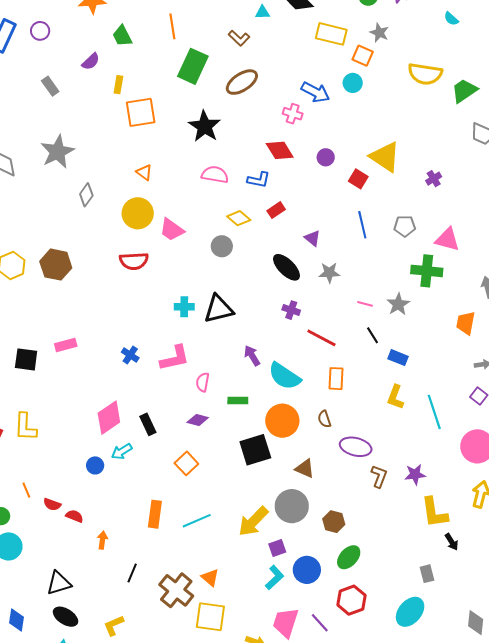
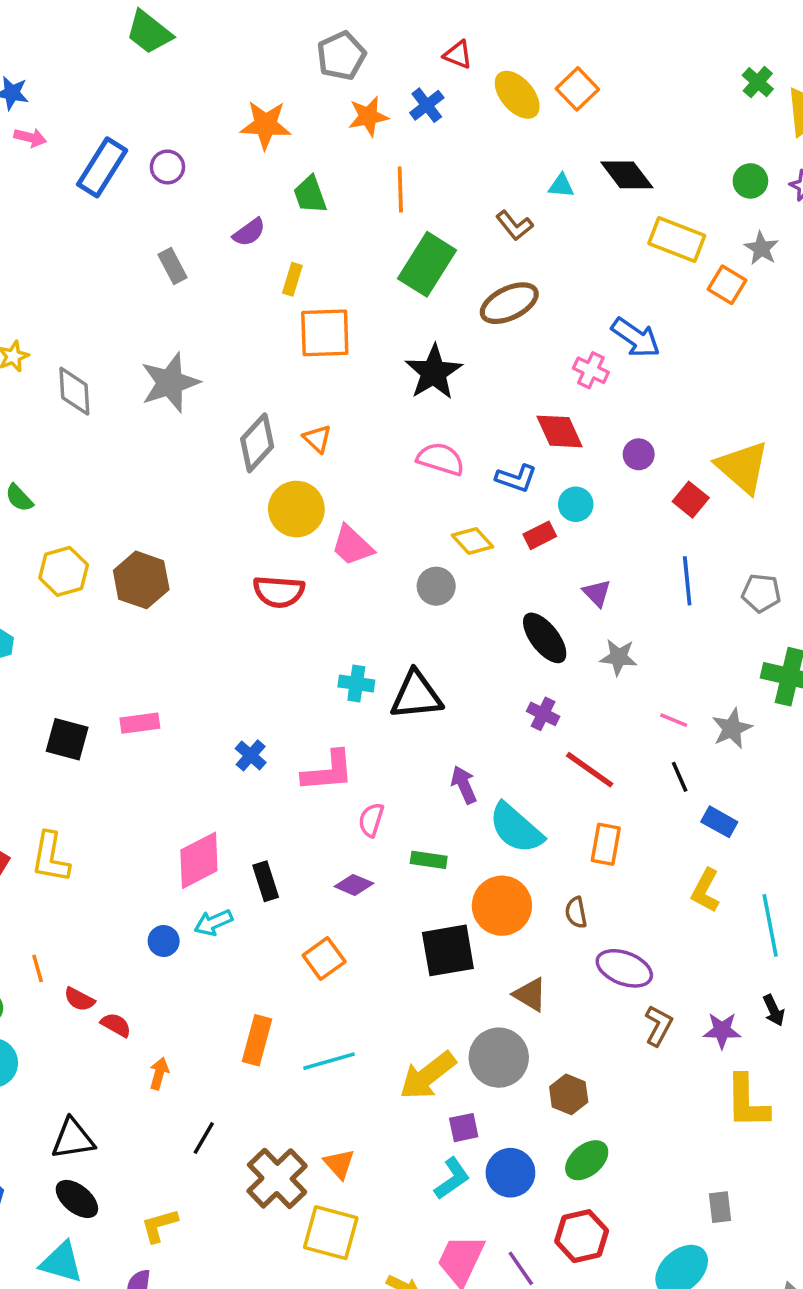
cyan circle: (353, 83) -> (576, 504), moved
gray diamond: (86, 195) -> (257, 443), moved, size x1.4
black arrow: (452, 542) -> (774, 1010), moved

